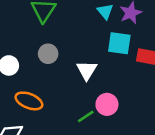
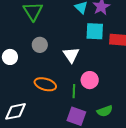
orange ellipse: (29, 101) -> (45, 84), moved
green line: (86, 116) -> (74, 91), turned -48

